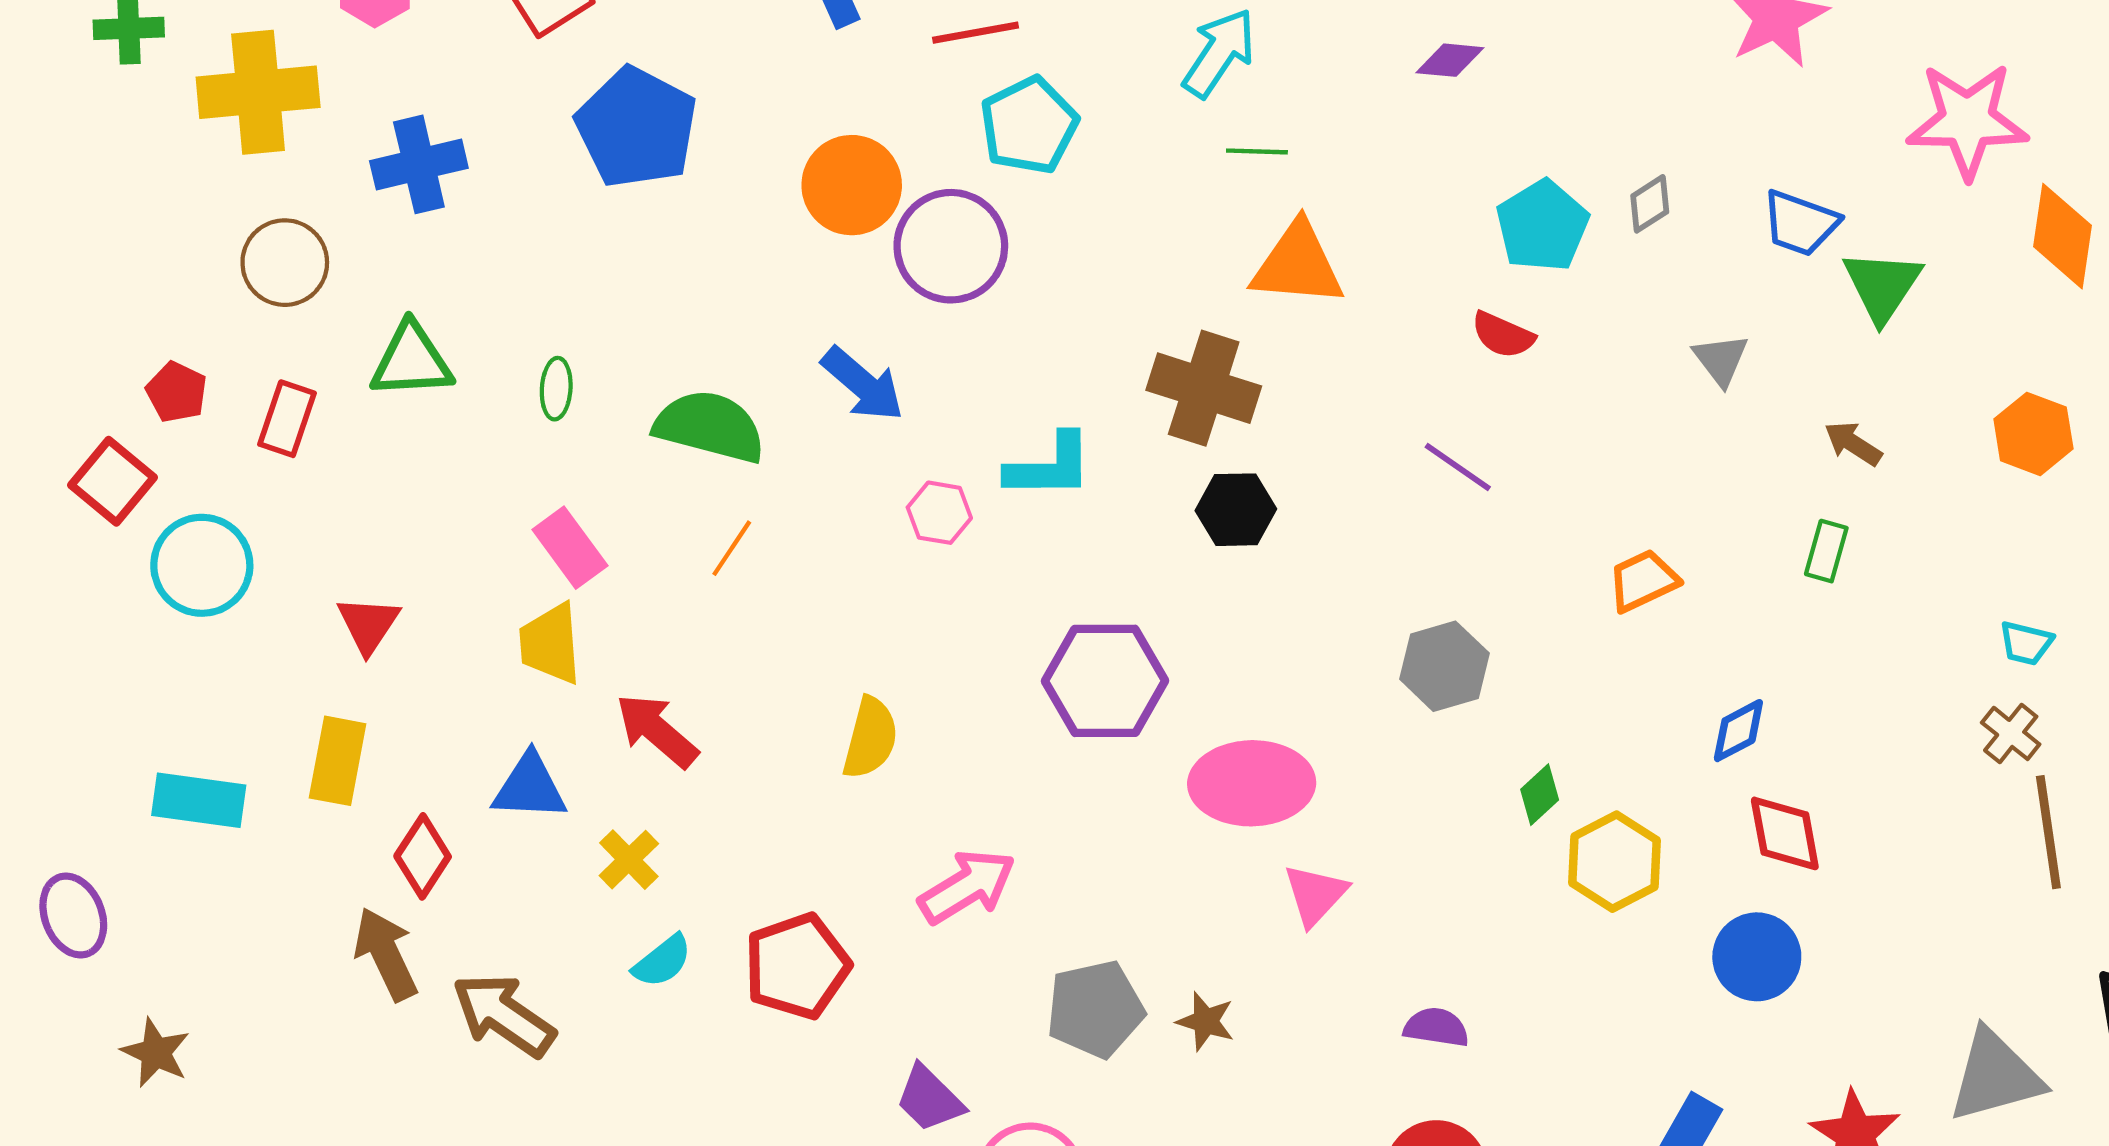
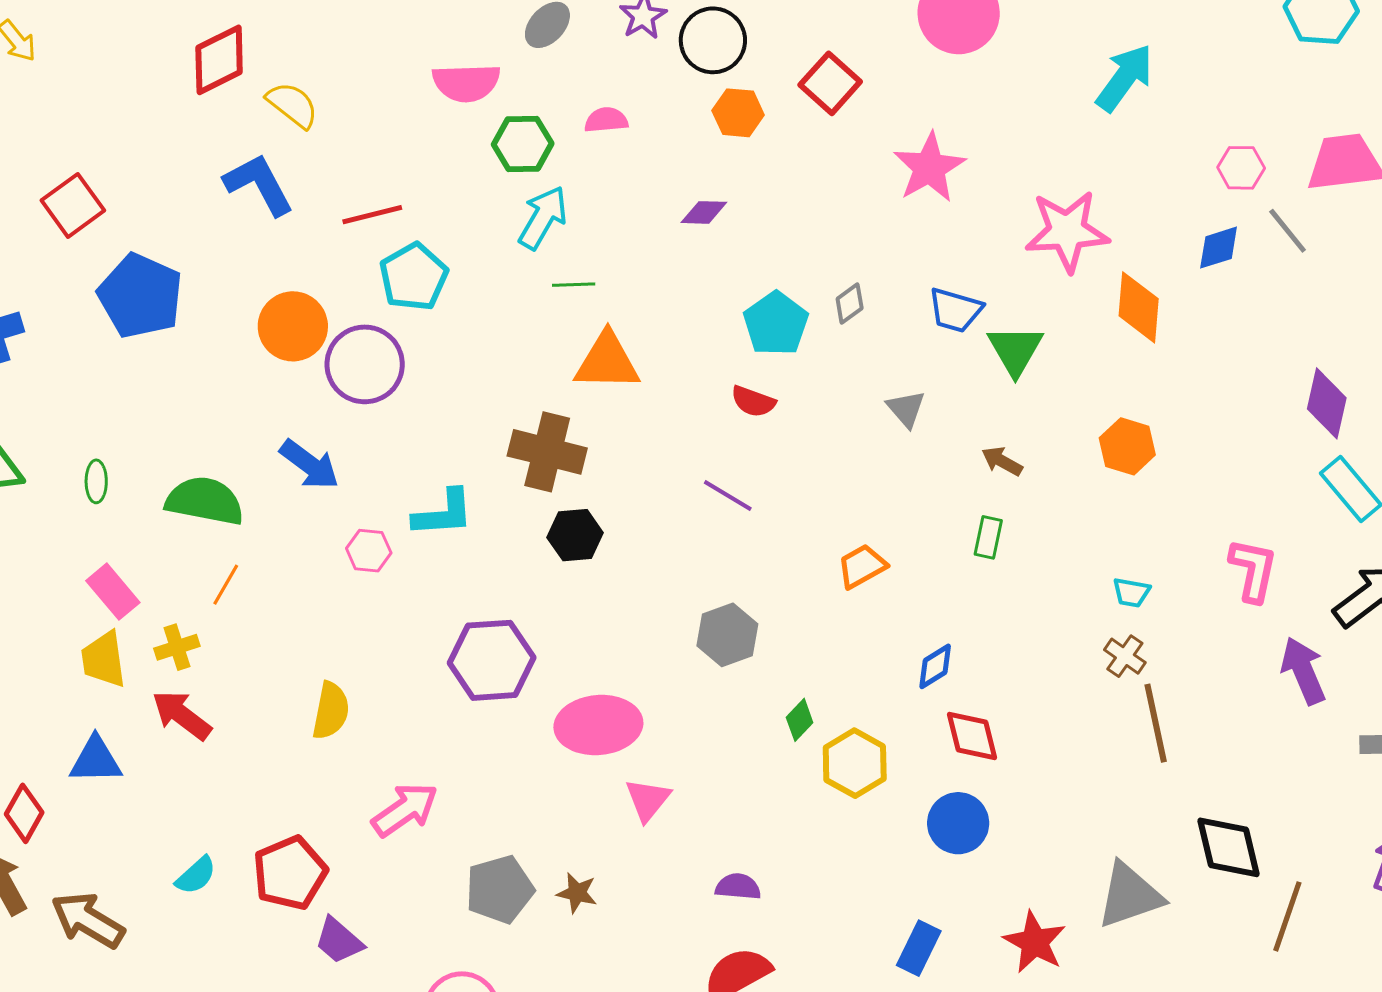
yellow cross: (629, 860) -> (177, 647), moved, turned 30
purple trapezoid: (930, 1099) -> (339, 941), moved

